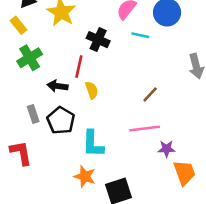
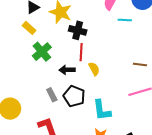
black cross: (98, 40) -> (78, 30), moved
brown line: (150, 94) -> (140, 65), turned 64

